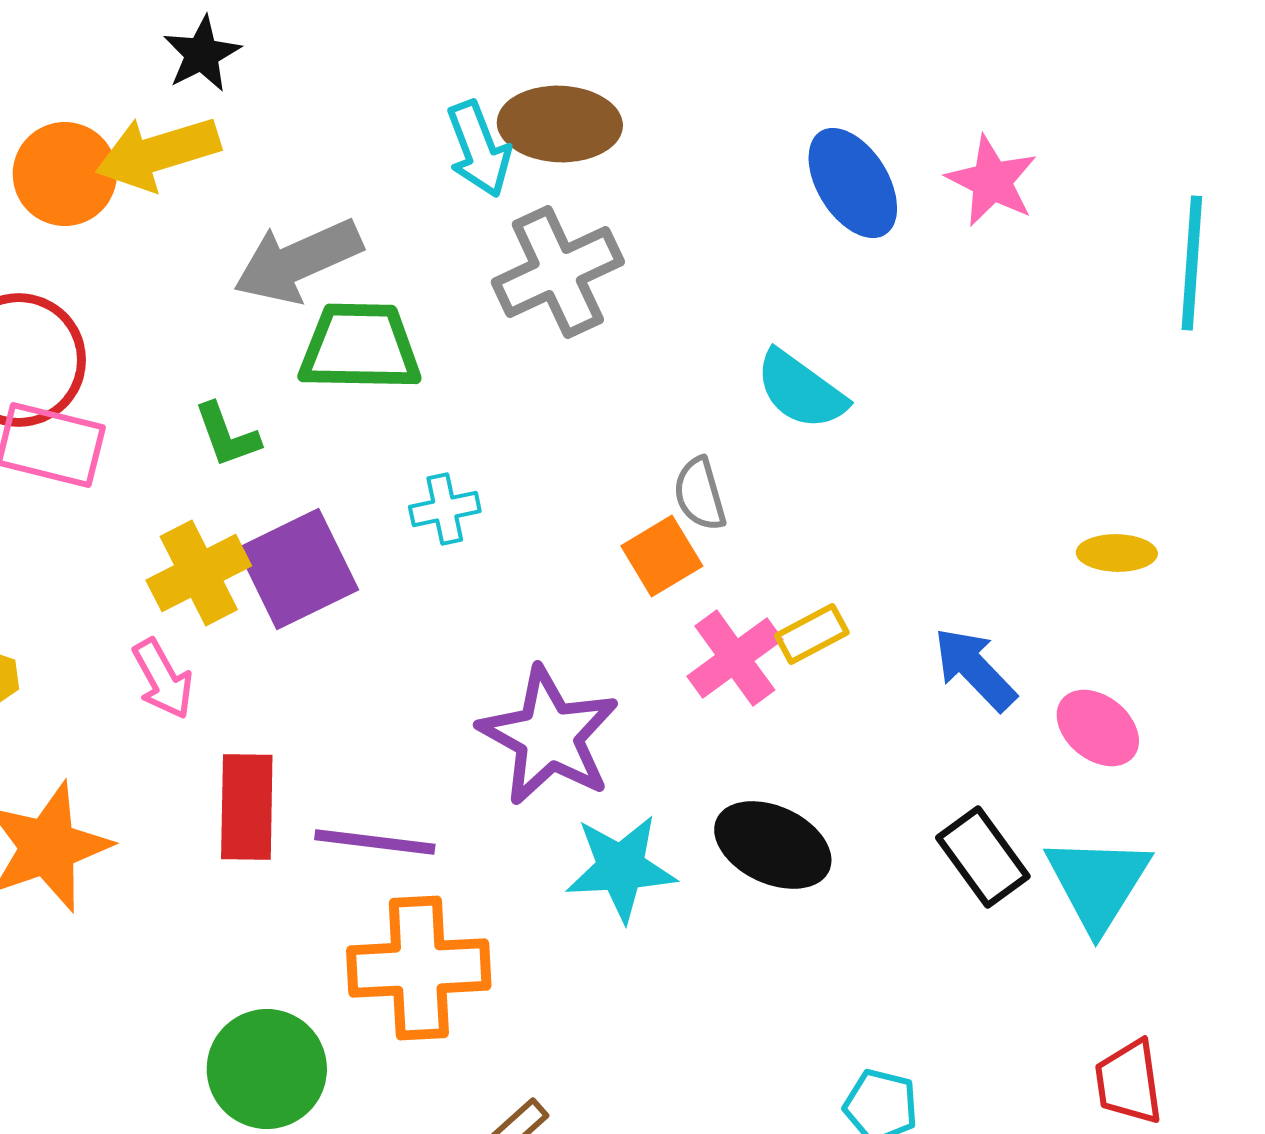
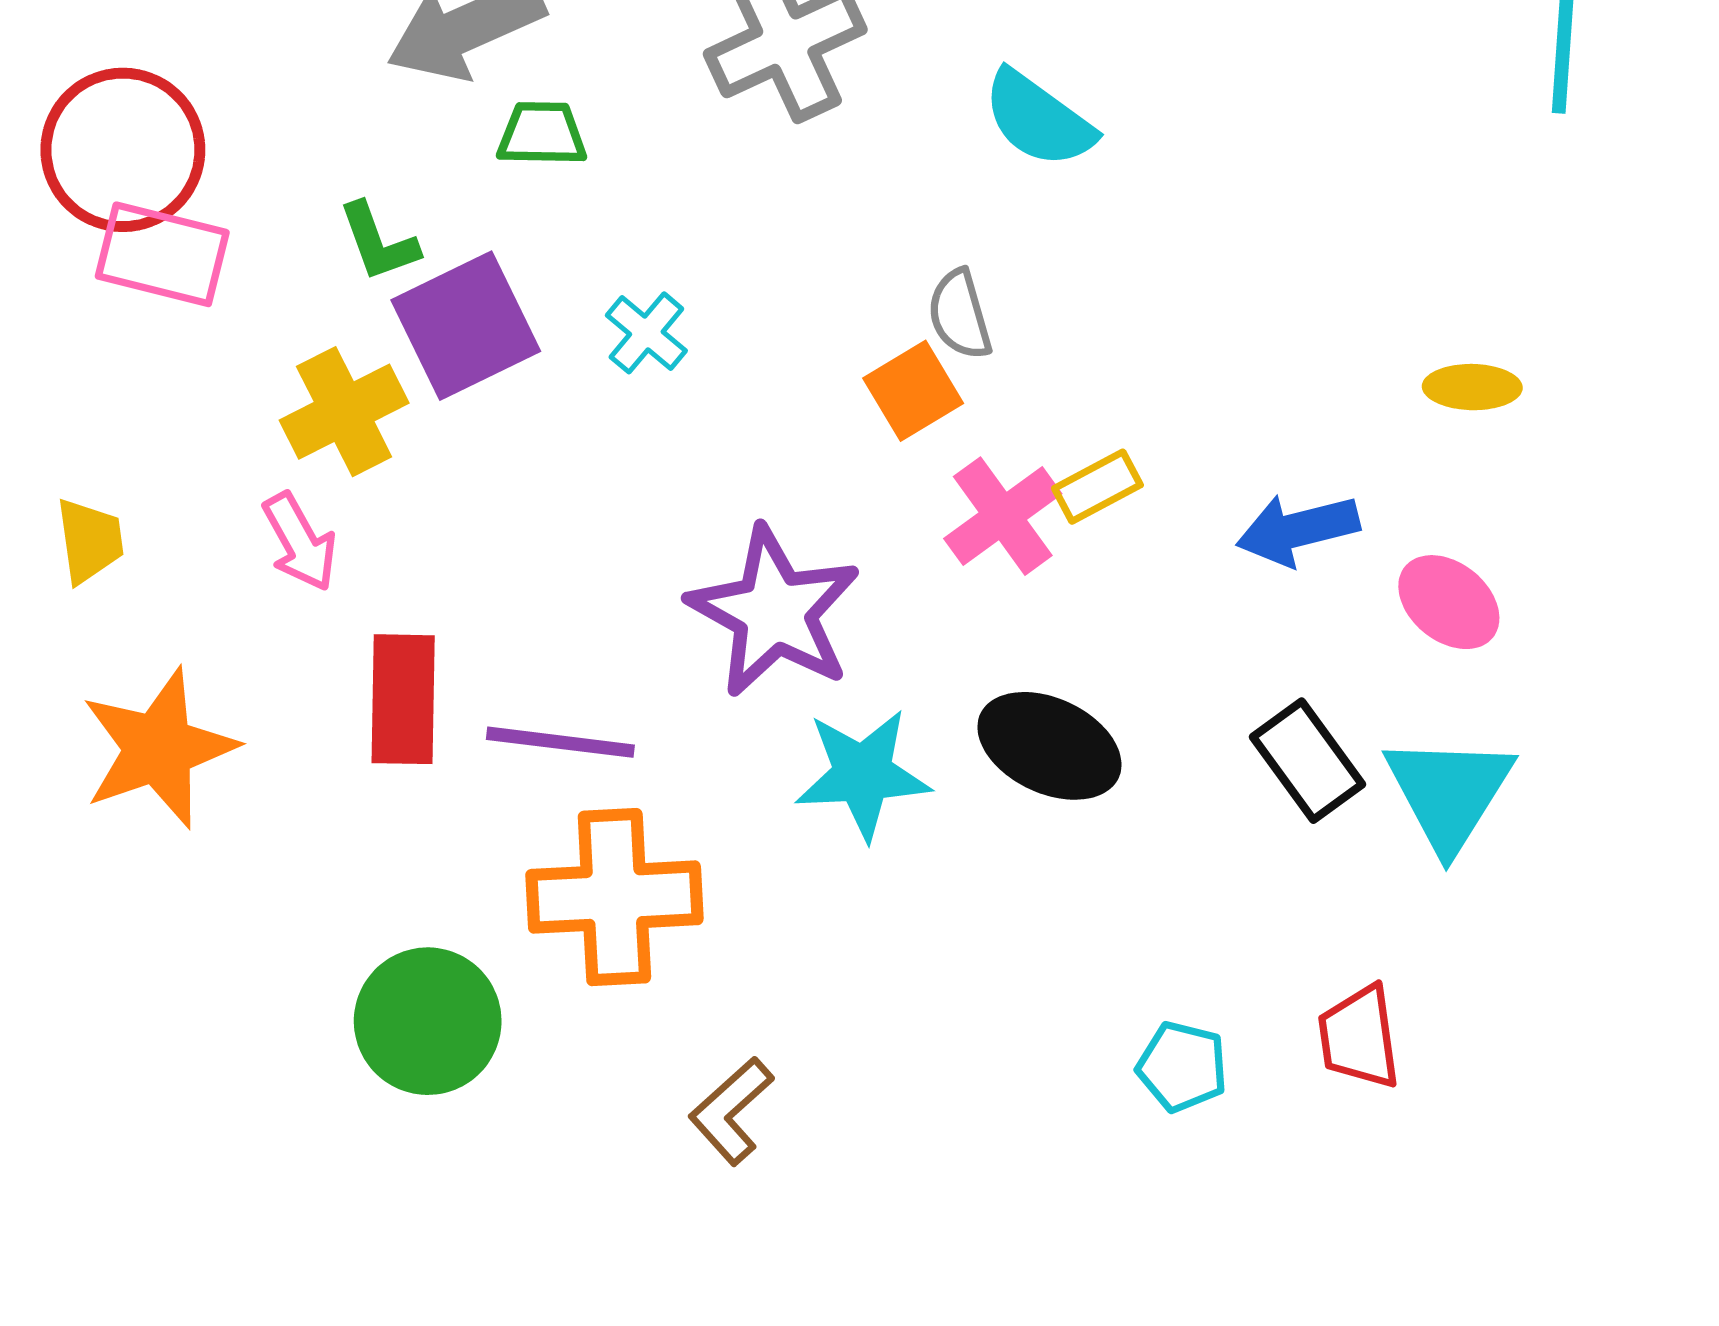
green trapezoid: (360, 347) -> (542, 134), size x0.6
cyan semicircle: (801, 390) -> (1038, 119), moved
cyan cross: (445, 509) -> (646, 333), turned -38
purple square: (298, 569) -> (466, 326), moved
blue arrow: (975, 669) -> (1298, 530), turned -60
red trapezoid: (1129, 1082) -> (1359, 1037), moved

